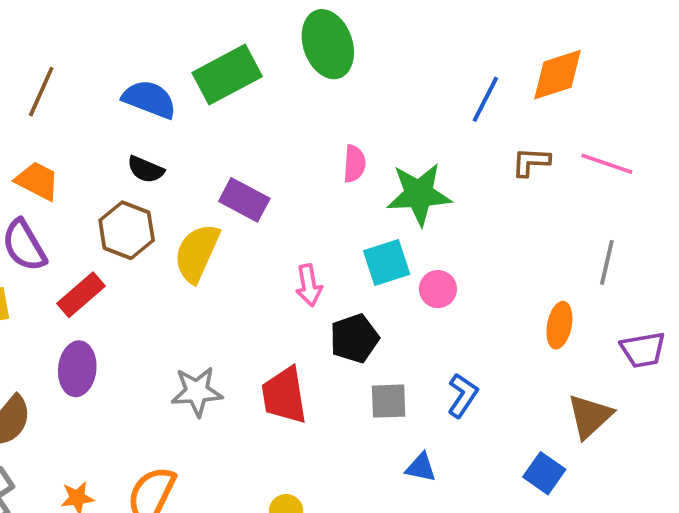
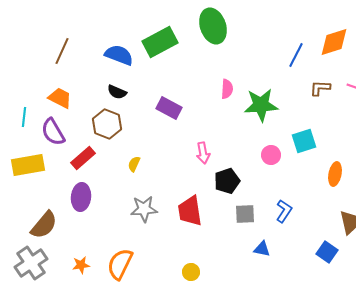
yellow semicircle: (197, 253) -> (134, 164), moved, size x0.5
cyan square: (387, 262) -> (304, 141), moved

